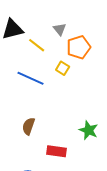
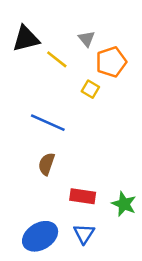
blue line: (31, 78) -> (48, 123), moved
green star: (89, 130) -> (124, 204), moved

